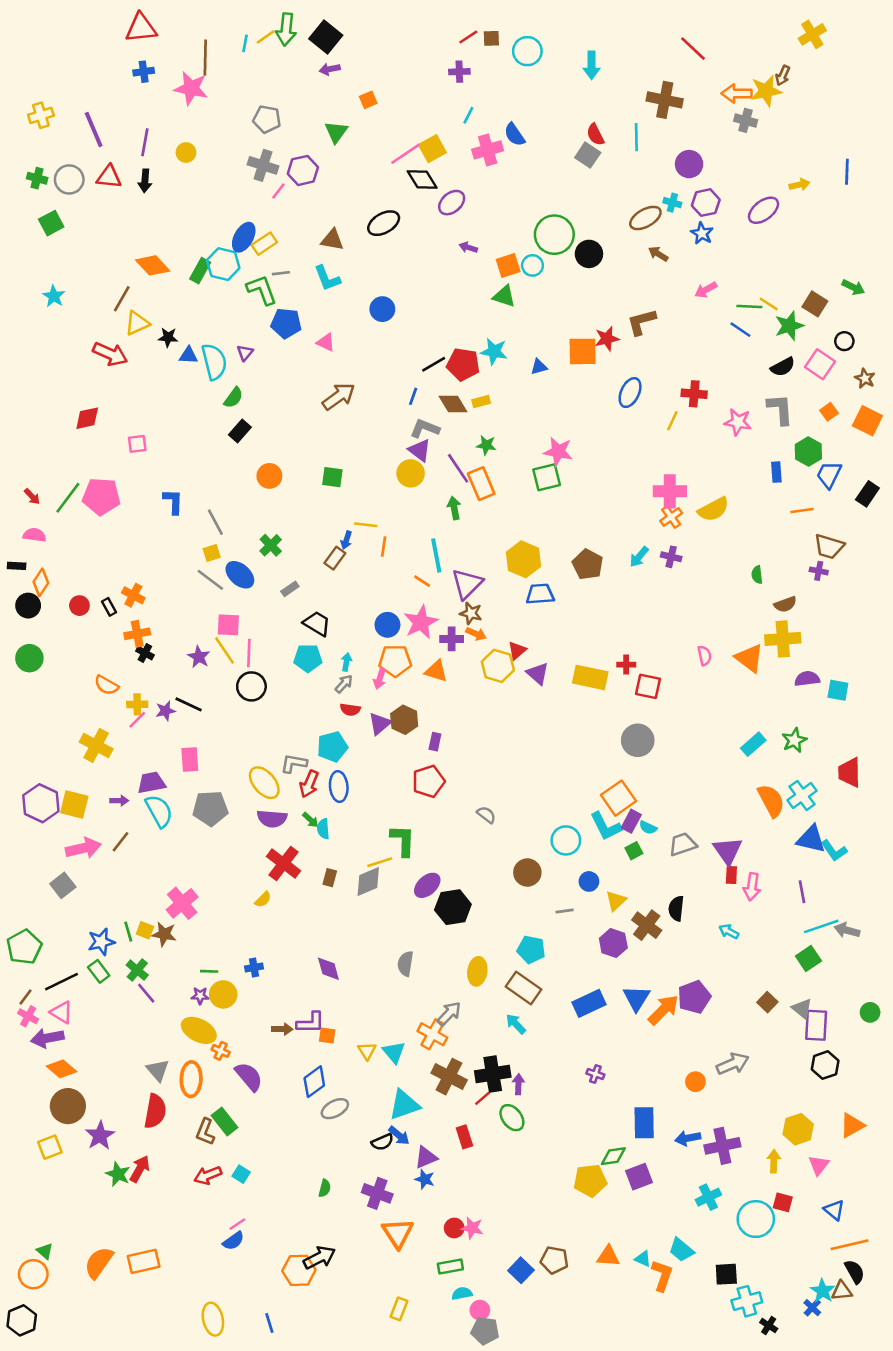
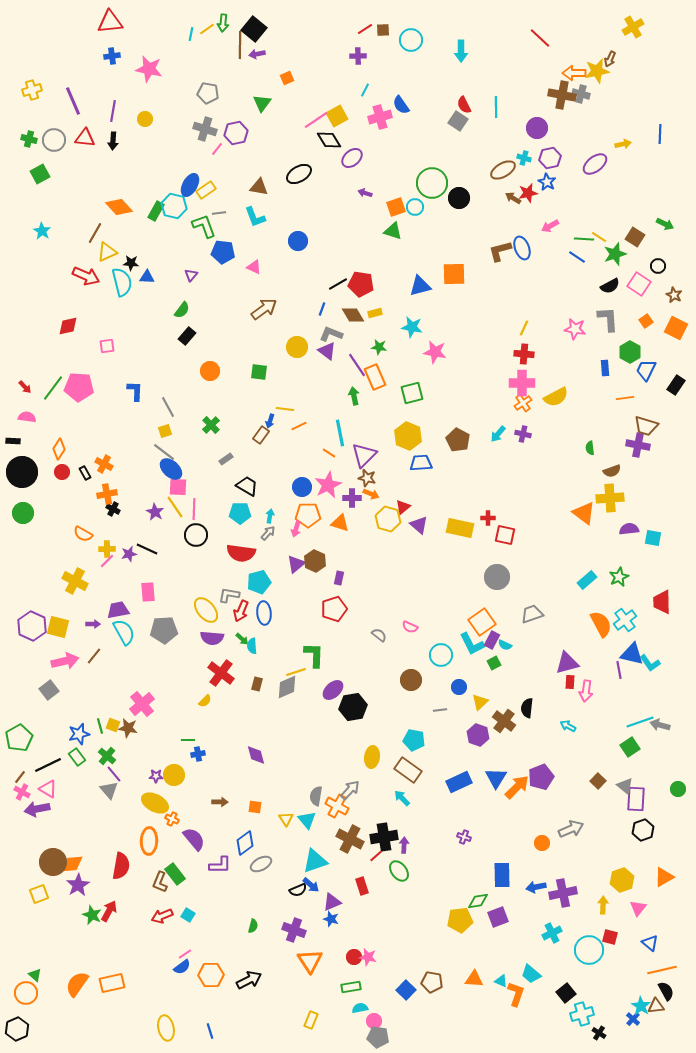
green arrow: (286, 29) -> (223, 23), size x0.7
brown line: (205, 58) -> (240, 45), moved
brown cross: (665, 100) -> (562, 95), moved
red star: (607, 339) -> (528, 193), moved
cyan star: (494, 351) -> (412, 327), moved
cyan semicircle: (214, 362) -> (122, 282), moved
blue triangle: (539, 367) -> (420, 286), size x1.6
blue ellipse: (630, 393) -> (522, 248), moved, turned -45
red cross: (694, 394) -> (524, 354), moved
yellow circle: (411, 473) -> (297, 347), moved
green square: (547, 477) -> (412, 393), moved
orange line: (384, 547) -> (299, 426), turned 56
purple cross: (819, 571) -> (638, 445), size x1.6
blue ellipse: (240, 575) -> (171, 469), moved
orange diamond: (41, 582) -> (59, 449), moved
black circle: (28, 606) -> (22, 472), size x1.6
pink semicircle: (704, 656) -> (410, 627), moved, turned 126
red semicircle: (350, 710) -> (241, 553), moved, size x1.8
gray trapezoid: (683, 844) -> (532, 614), moved
purple triangle: (728, 851) -> (567, 663), turned 50
purple line: (802, 892) -> (619, 670), moved
gray semicircle: (405, 964) -> (316, 796), moved
green line: (209, 971) -> (188, 740), moved
purple L-shape: (310, 1023) -> (220, 865), moved
orange diamond: (61, 1069) -> (72, 864), moved, turned -45
gray triangle: (158, 1070) -> (109, 790), moved
orange hexagon: (299, 1270) -> (211, 975), moved
black square: (726, 1274) -> (566, 993), turned -36

